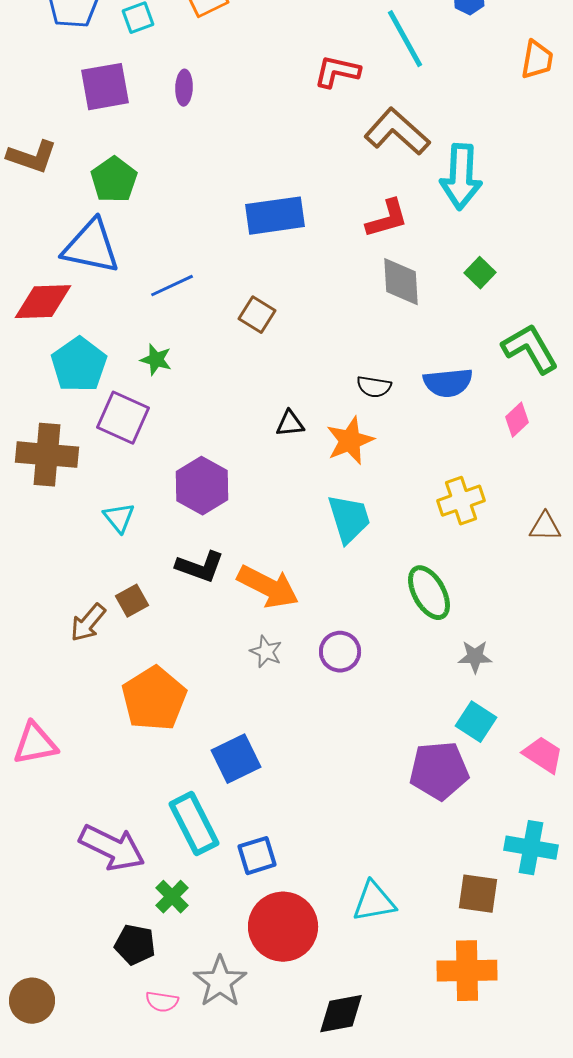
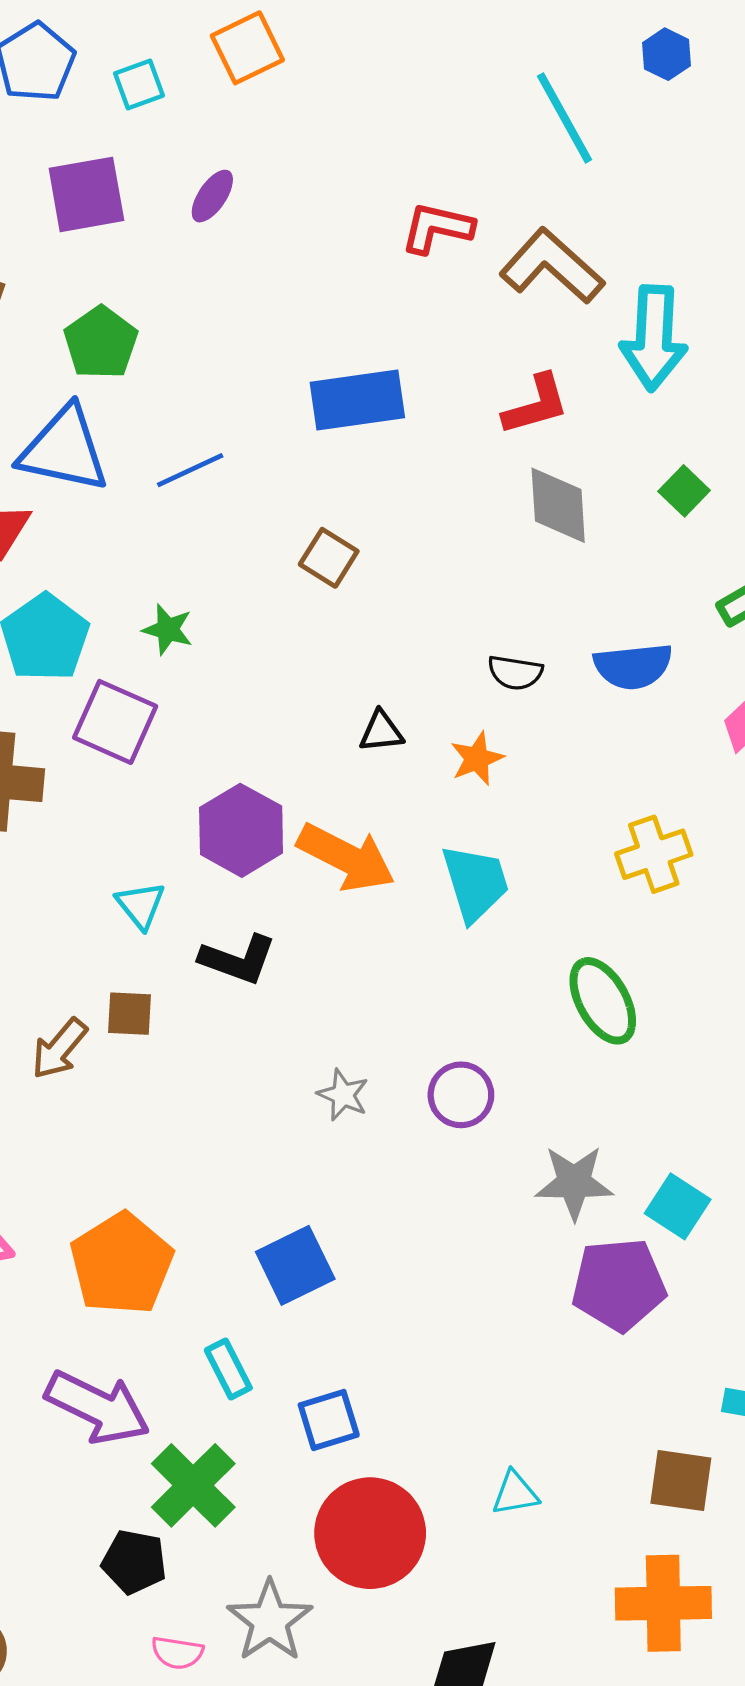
red L-shape: (337, 72) -> (437, 228), moved
purple ellipse: (184, 88) -> (212, 196), turned 32
blue line: (172, 286) -> (190, 470), moved
orange star: (350, 441) -> (477, 759), size x0.7
cyan triangle: (119, 518) -> (141, 905), moved
orange arrow: (268, 587) -> (346, 857), moved
brown square: (132, 601) -> (129, 1014), turned 32
gray star: (475, 657) -> (574, 1183), moved, size x1.4
orange pentagon: (154, 699) -> (121, 1264), moved
cyan rectangle: (194, 824) -> (228, 1369), size x0.6
green cross: (172, 897) -> (193, 1485), size x1.6
cyan triangle: (374, 902) -> (515, 1493), size x0.7

